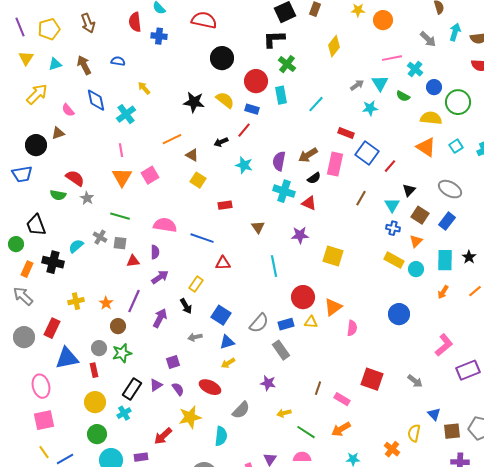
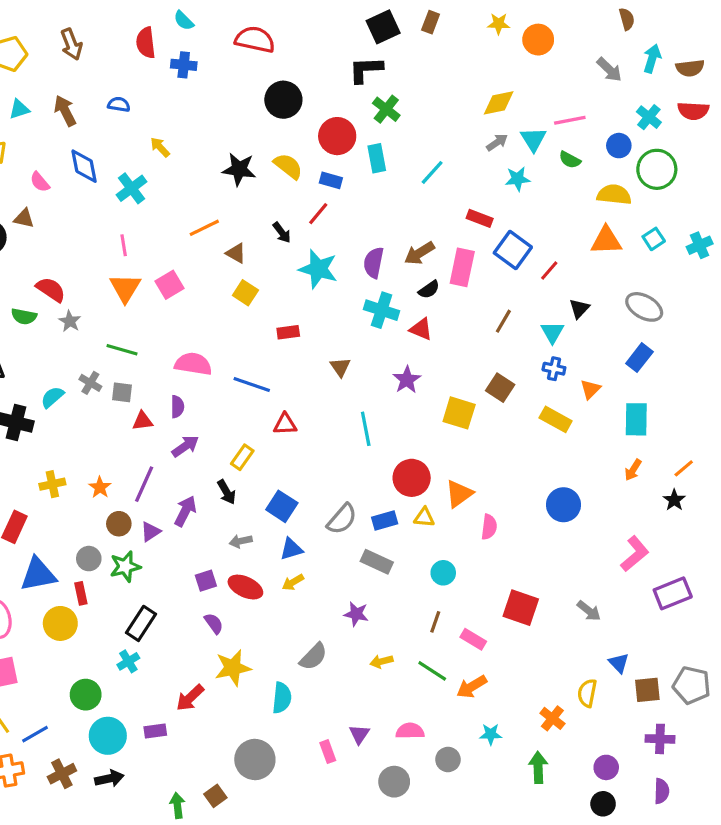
yellow diamond: (334, 46) -> (499, 103), moved, turned 40
pink line: (392, 58) -> (570, 120), moved
cyan cross: (415, 69) -> (649, 117), moved
brown triangle: (58, 133) -> (24, 218), turned 32
black arrow: (221, 142) -> (282, 233), turned -104
orange triangle: (426, 147) -> (606, 241), turned -35
cyan star: (244, 165) -> (318, 269), size x1.4
brown square: (420, 215) -> (500, 388), moved
purple star: (300, 235) -> (407, 380), turned -30
black star: (469, 257) -> (674, 500), moved
cyan circle: (416, 269) -> (443, 573), moved
gray rectangle: (281, 350) -> (377, 562), turned -30
purple triangle: (156, 385) -> (150, 532), moved
red ellipse: (210, 387) -> (245, 587), moved
yellow circle: (95, 402) -> (60, 623), moved
green line: (306, 432) -> (432, 671), moved

